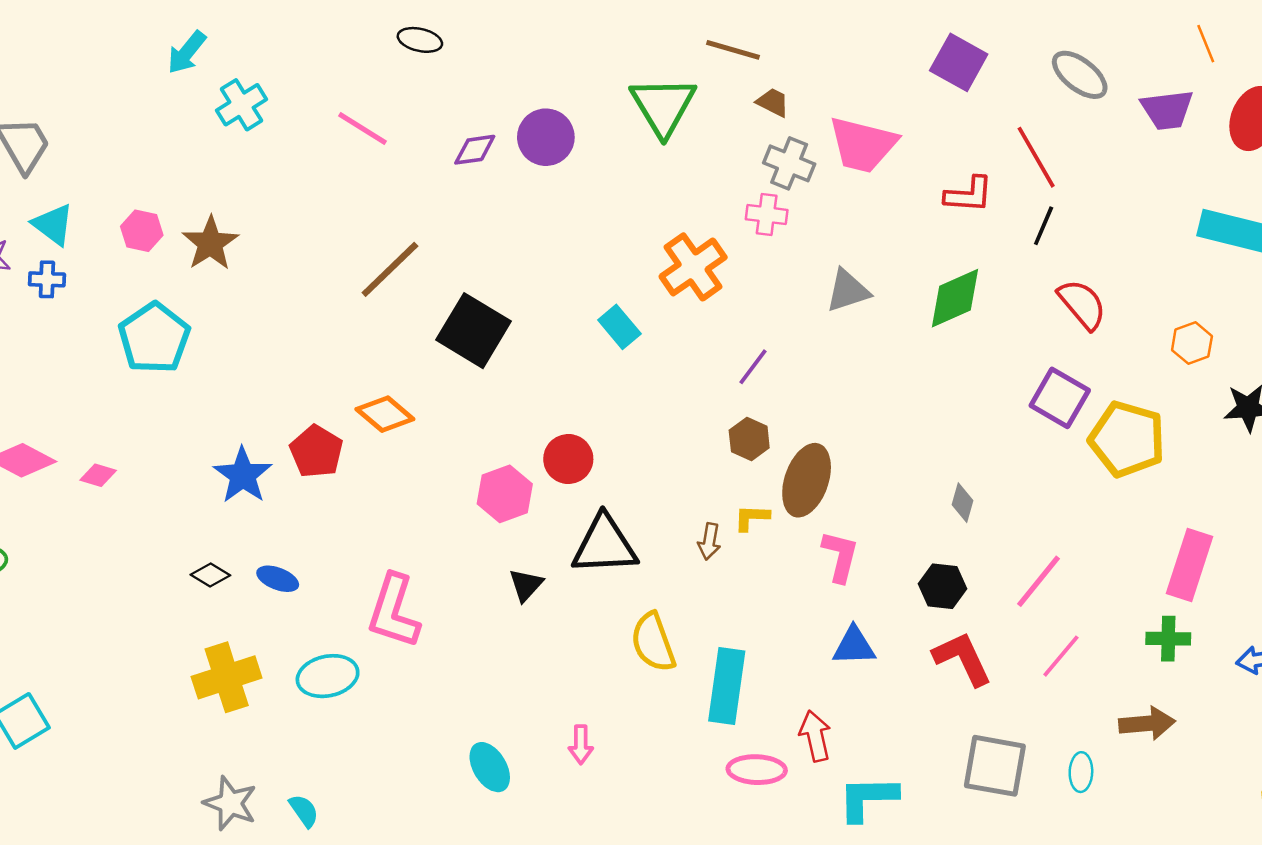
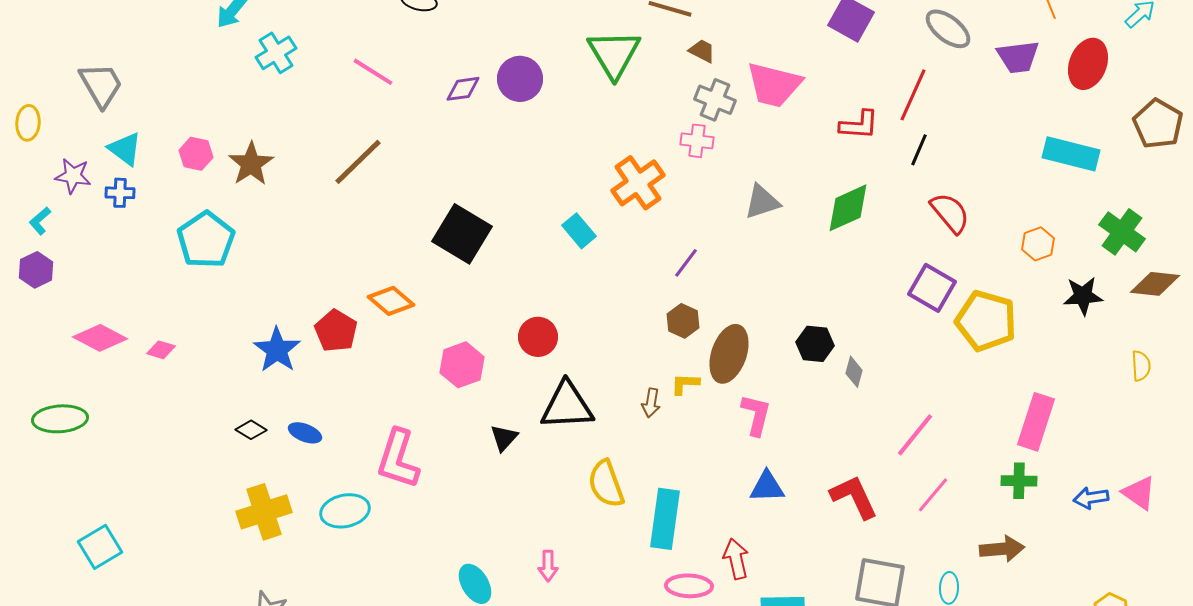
red line: (1036, 157) -> (913, 95), turned 54
brown line: (390, 269) -> (358, 162), moved
pink hexagon: (505, 494) -> (462, 365), moved
black hexagon: (943, 586) -> (815, 344), moved

